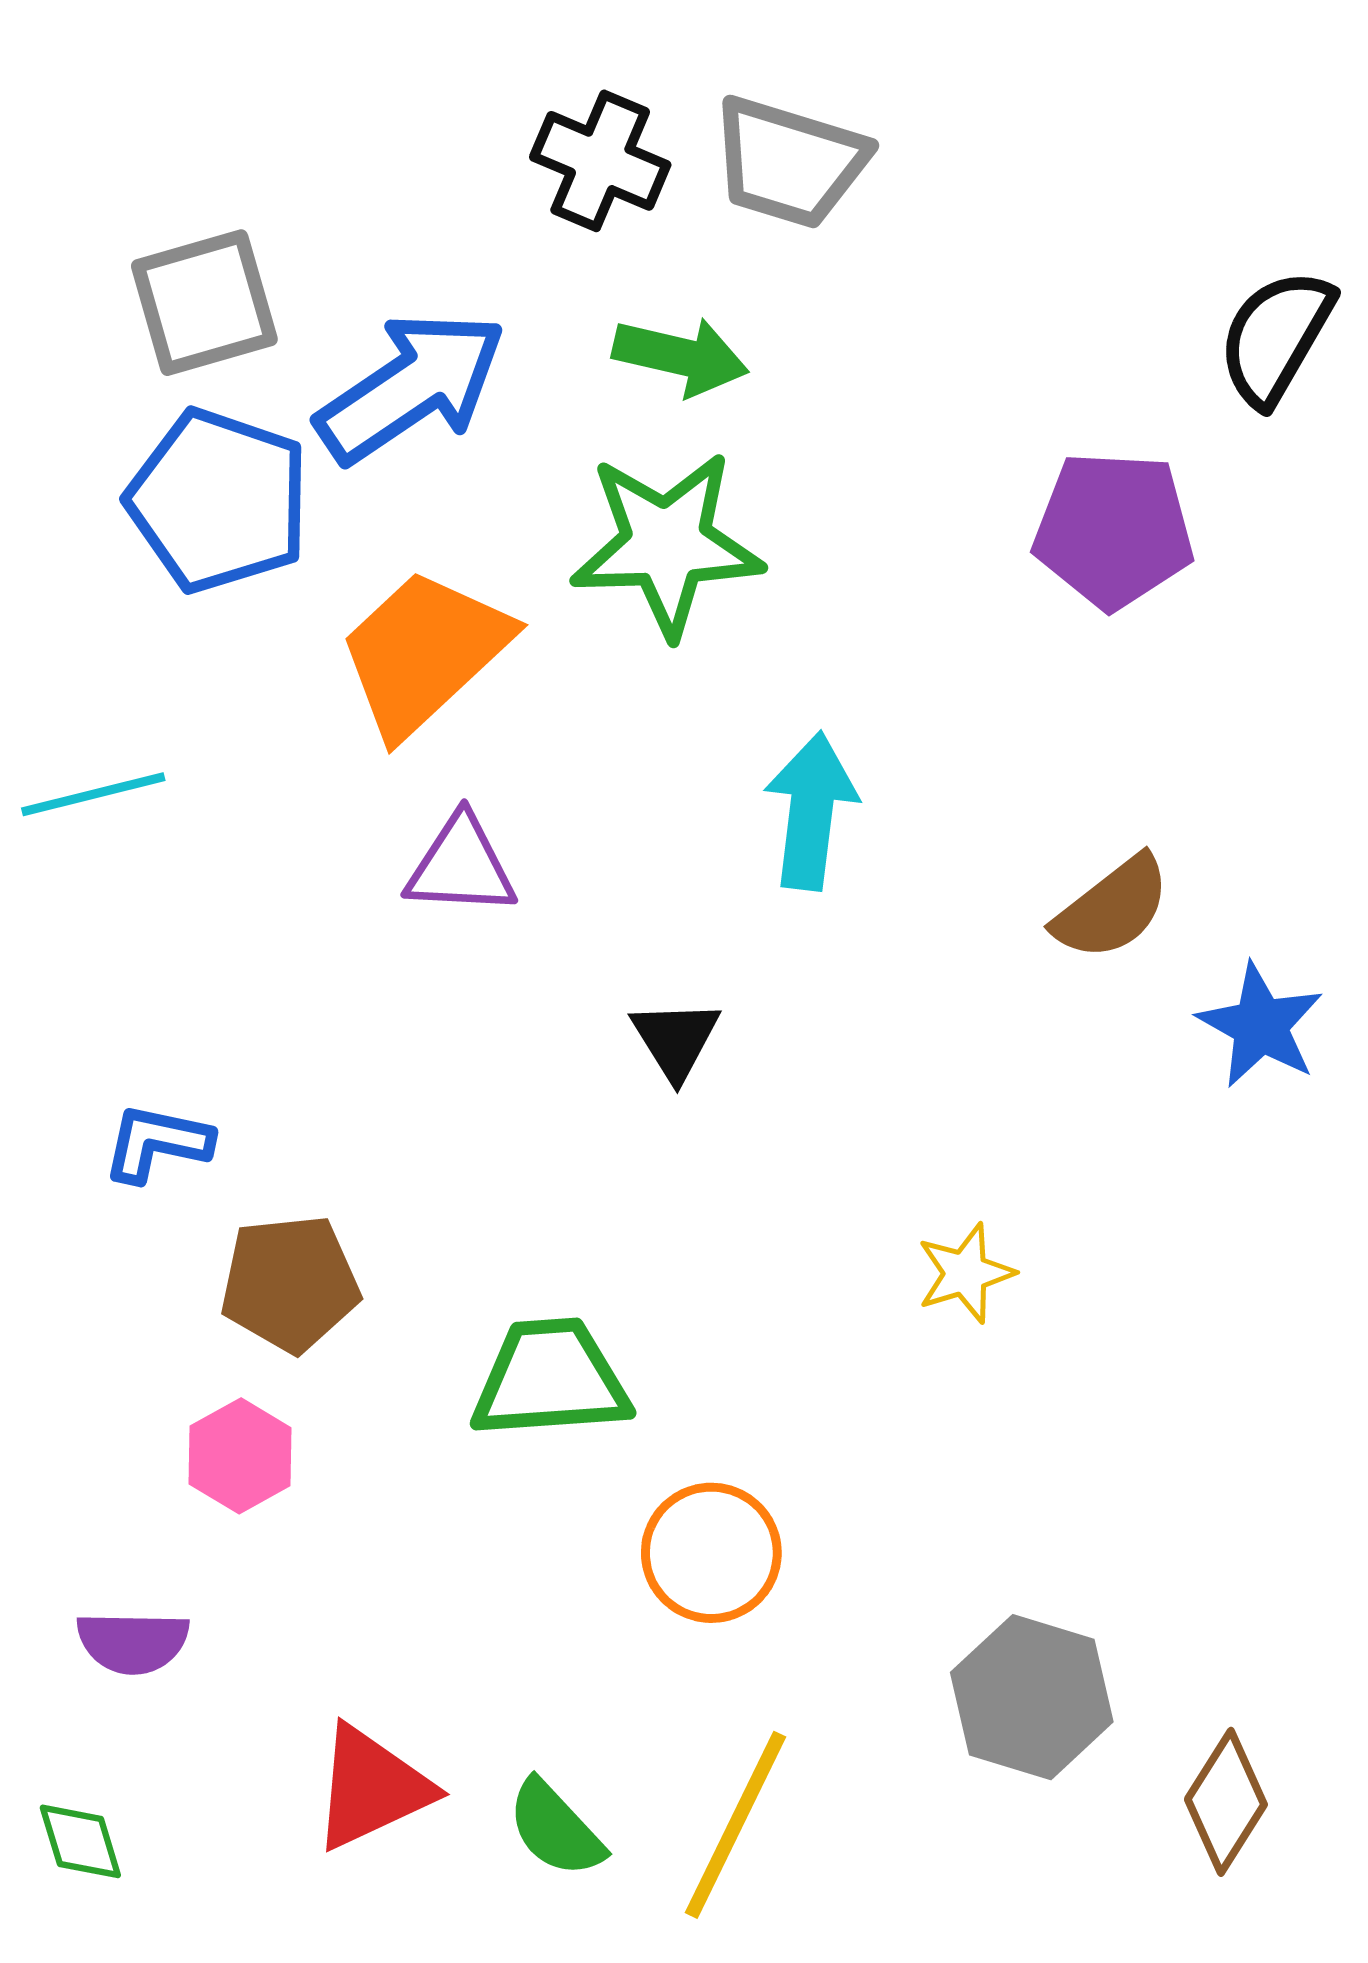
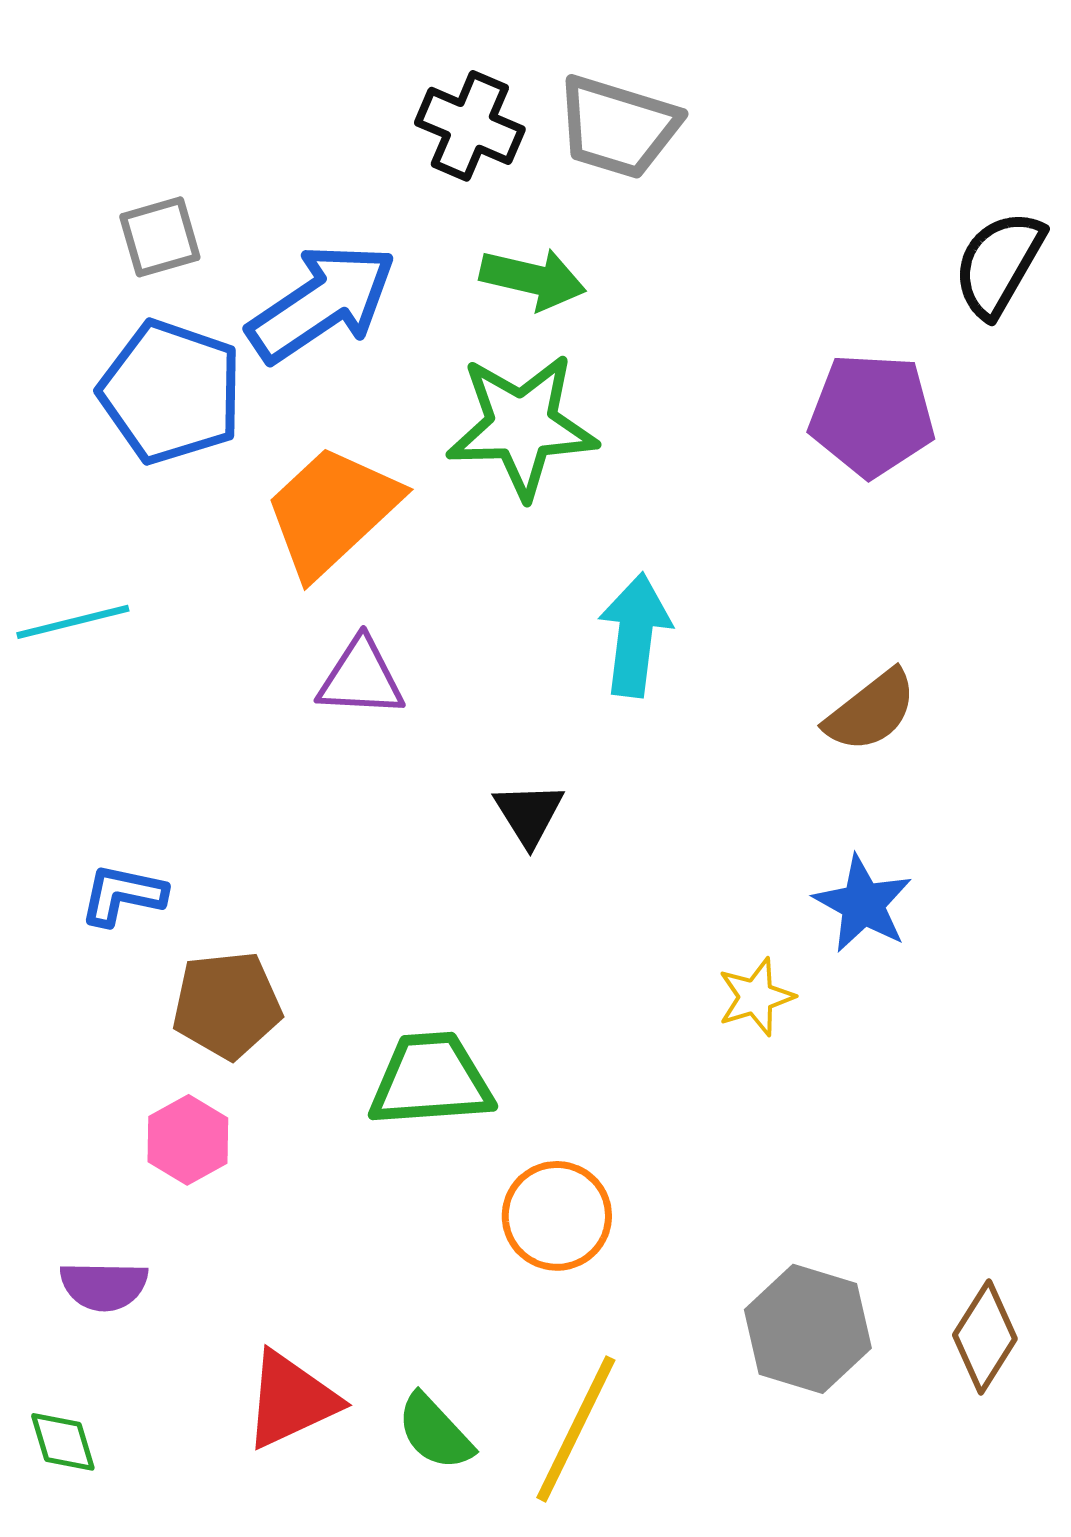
gray square: (204, 303) -> (160, 237), size x0.7
blue star: (1260, 1025) -> (863, 904), moved
brown diamond: (1226, 1802) -> (985, 1337), moved

